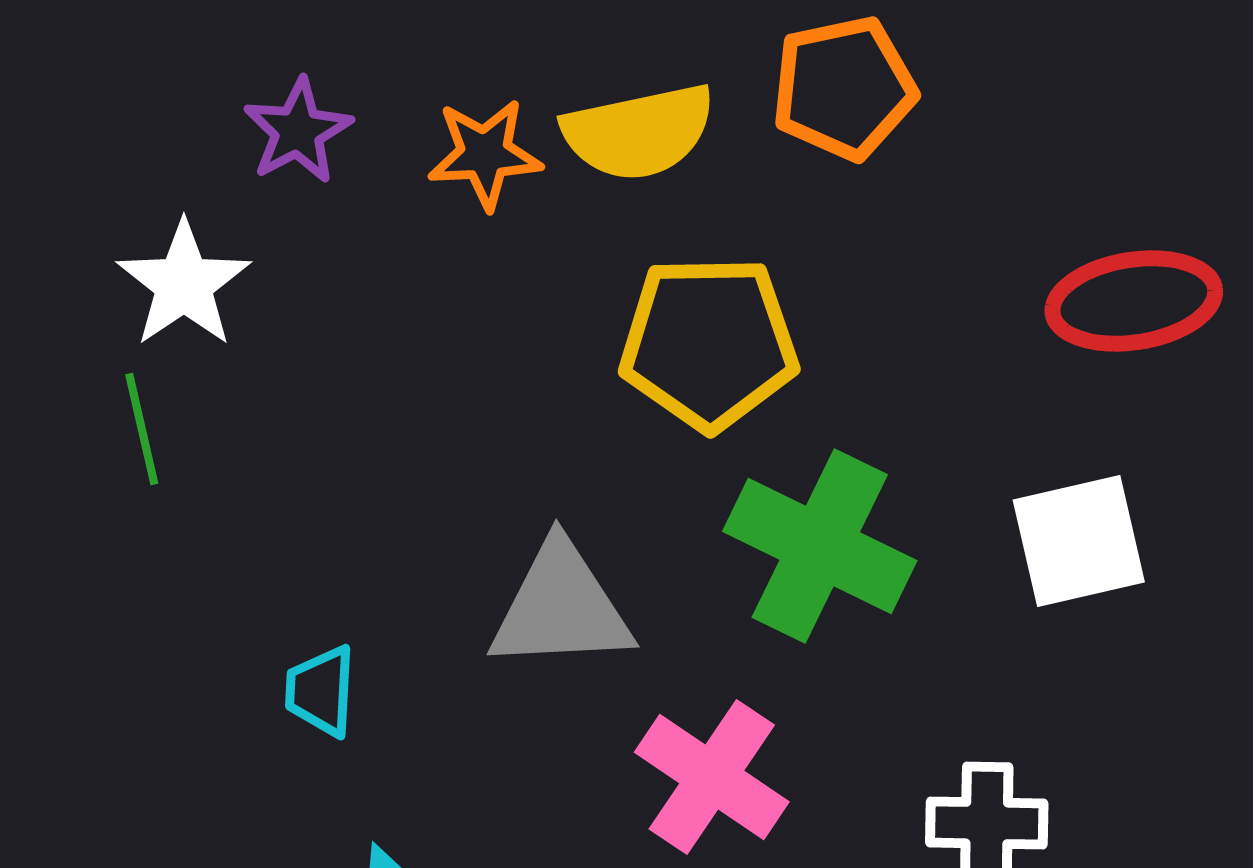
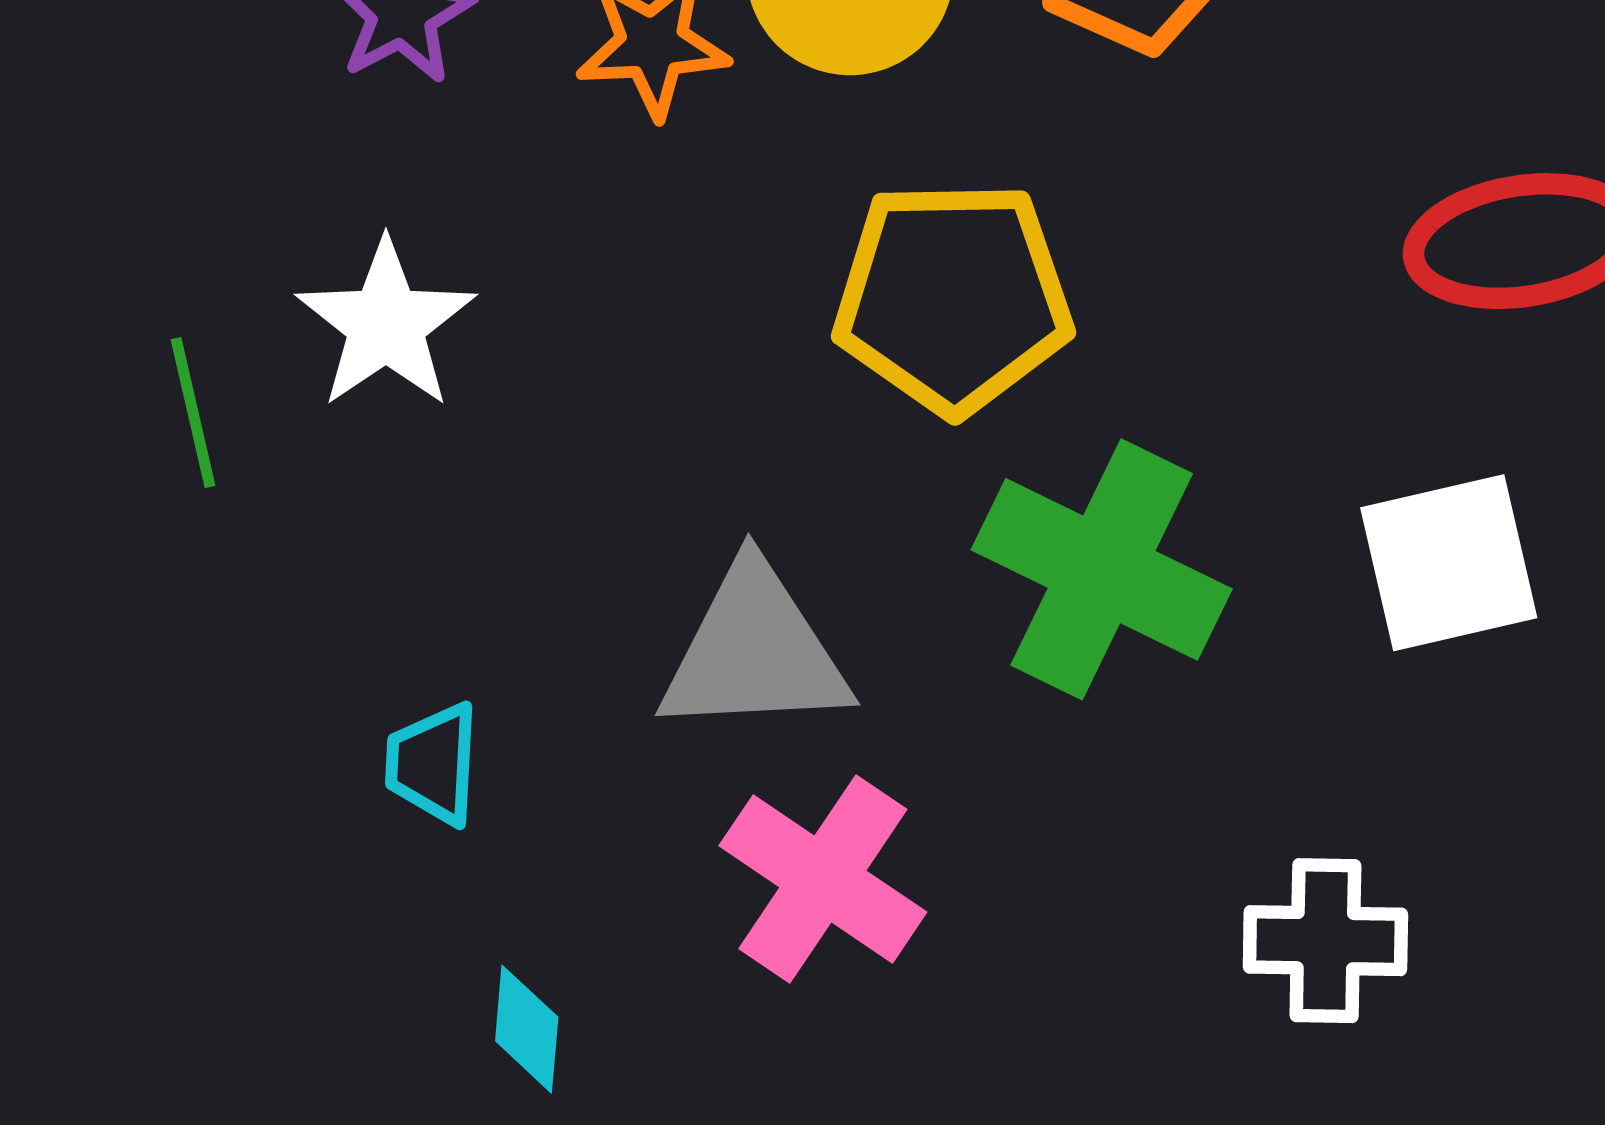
white star: (184, 284) -> (386, 324), moved
pink cross: (712, 777) -> (823, 879), moved

